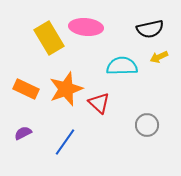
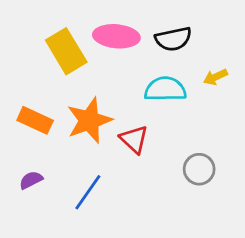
black semicircle: (150, 29) -> (173, 39), moved

